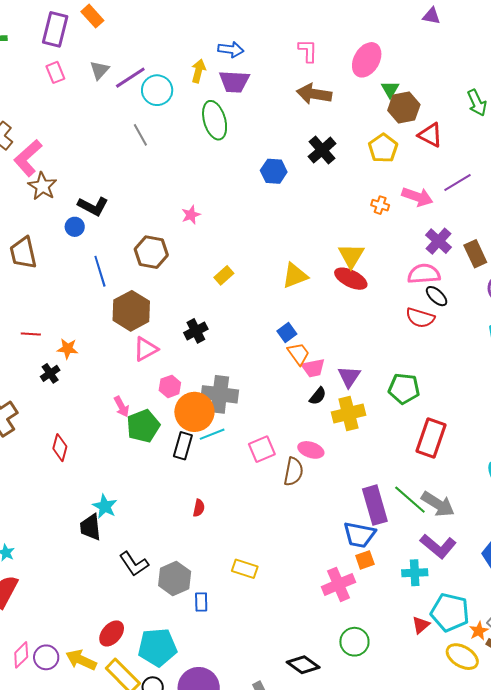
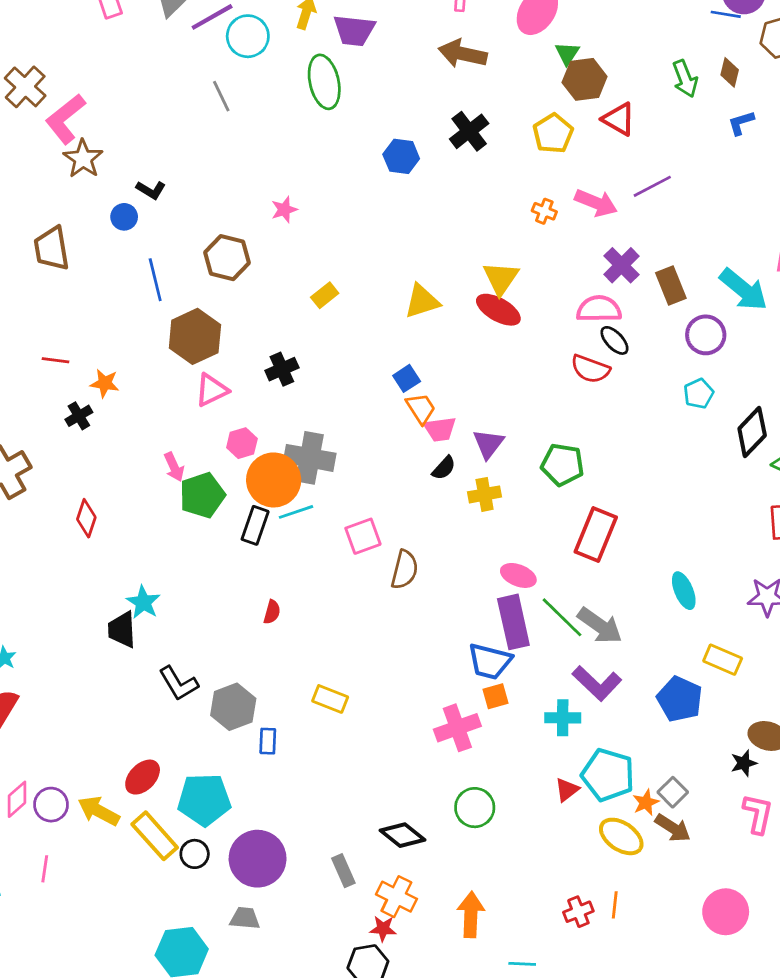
black L-shape: (93, 206) -> (151, 190), size x0.7
yellow cross: (348, 414) -> (485, 494), size x0.7
pink ellipse: (311, 450) -> (518, 575), moved

